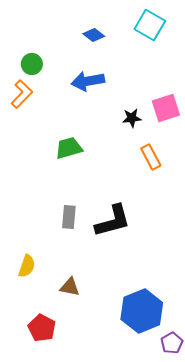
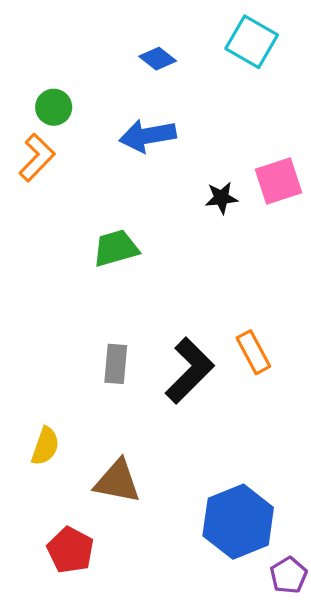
orange rectangle: (151, 157) -> (253, 352), moved
black L-shape: (113, 221) -> (190, 371), turned -30
brown triangle: (70, 287) -> (117, 481), size x1.4

